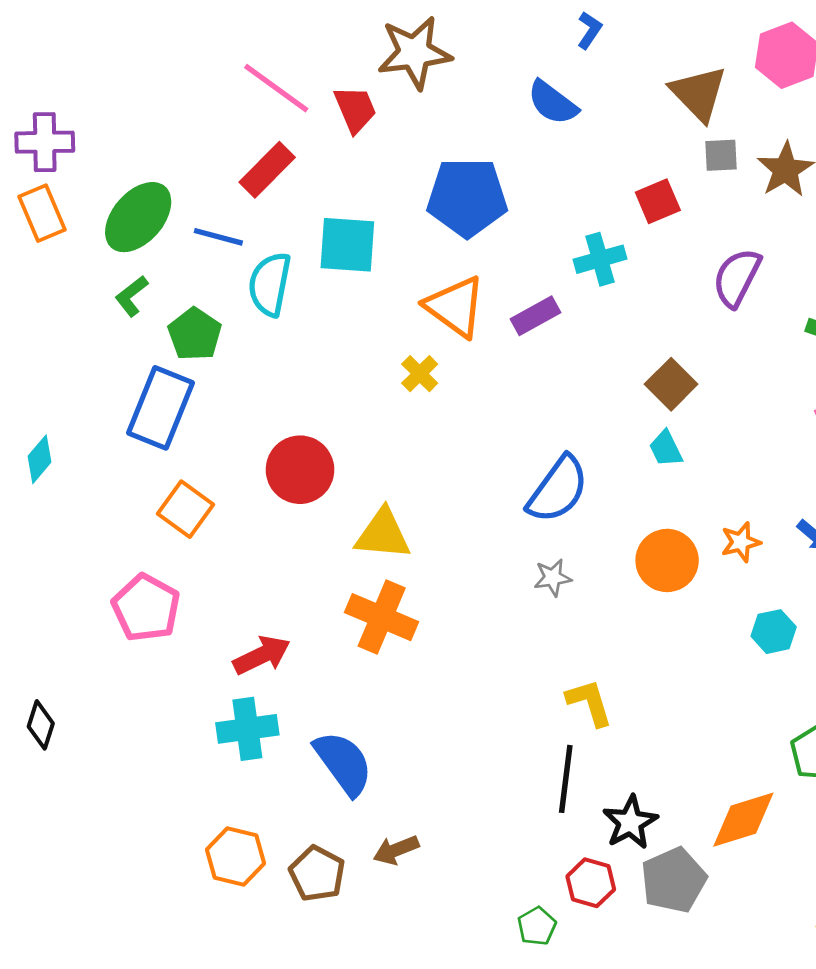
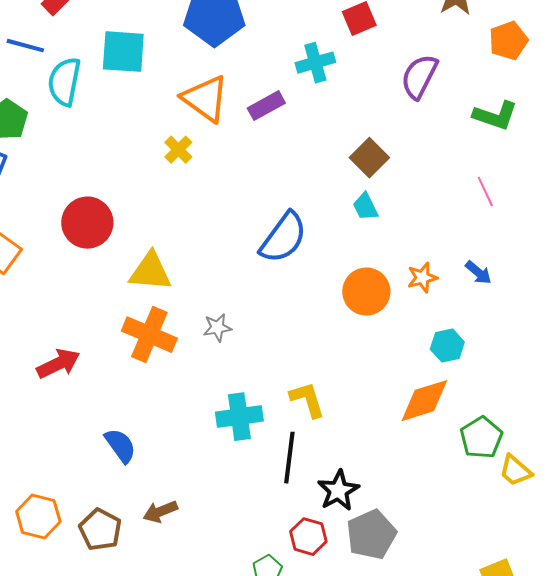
gray star: (553, 578) -> (217, 328), moved
cyan cross: (247, 729) -> (239, 417), moved
blue semicircle: (343, 763) -> (120, 446), size x0.7
orange diamond: (743, 820) -> (424, 401), moved

